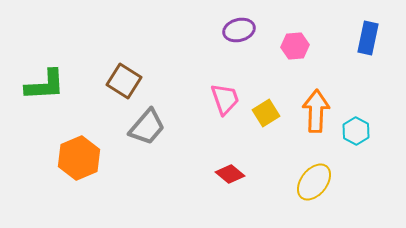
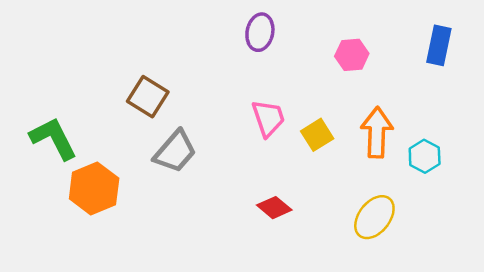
purple ellipse: (239, 30) -> (260, 32), moved, turned -64
green L-shape: (45, 85) -> (53, 138), moved, turned -114

